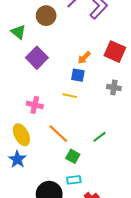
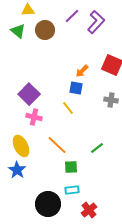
green triangle: (18, 32) -> (18, 31), moved
purple square: (37, 58) -> (29, 94), moved
yellow line: (70, 96) -> (68, 108), turned 40
green square: (73, 156) -> (71, 167), turned -32

